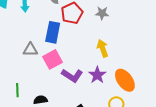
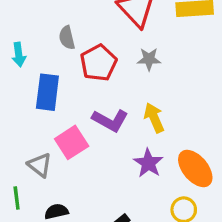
blue rectangle: (53, 32) -> (47, 92), moved
gray triangle: (30, 50) -> (40, 165), moved, turned 42
purple L-shape: (72, 76) -> (110, 120), moved

